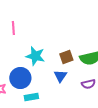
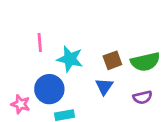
pink line: (13, 28) -> (40, 43), moved

